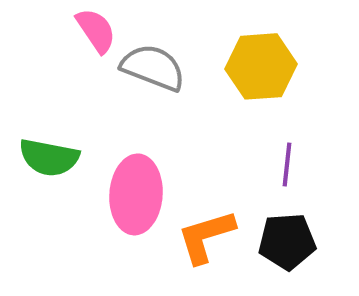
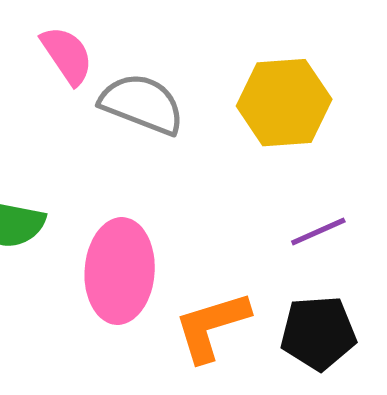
purple line: (287, 164) -> (318, 232), turned 60

